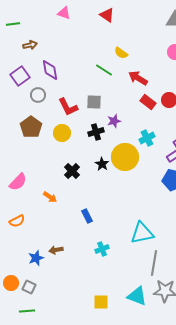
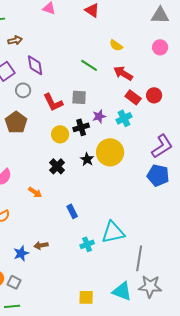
yellow semicircle: (121, 53) -> (116, 45), moved
yellow circle: (62, 133) -> (60, 134), moved
cyan cross: (147, 138) -> (124, 118), moved
cyan triangle: (142, 233) -> (113, 232), moved

